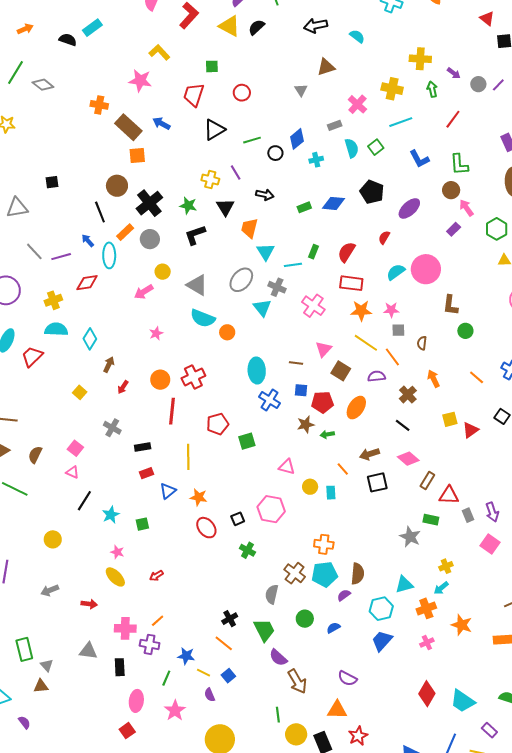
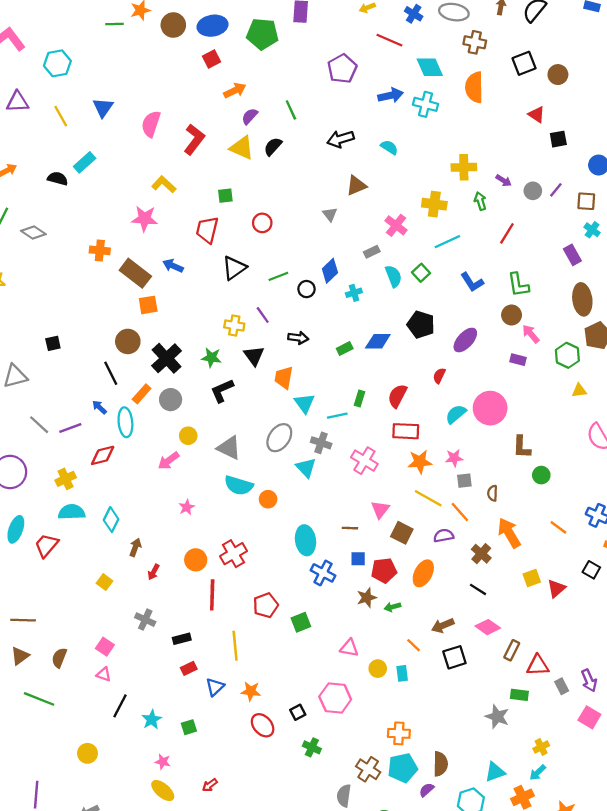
purple rectangle: (454, 229) -> (518, 360), turned 64
orange arrow: (434, 379) -> (509, 533), size x1.5

